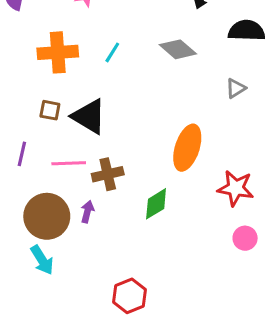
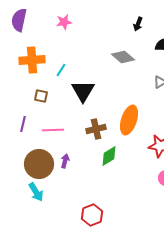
orange cross: (58, 52) -> (32, 60), moved
cyan line: (112, 52) -> (61, 70), moved
black triangle: (89, 116) -> (83, 91), moved, turned 30
brown cross: (108, 174) -> (96, 129), moved

